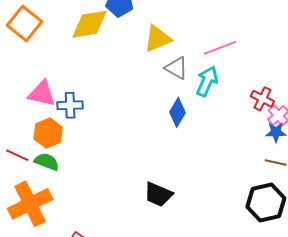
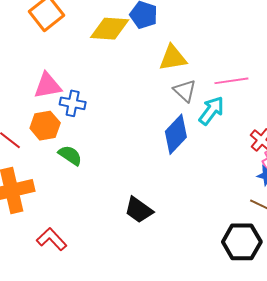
pink triangle: (42, 94) -> (48, 86), turned -36
blue diamond: (178, 112) -> (176, 134), size x1.4
green semicircle: (47, 162) -> (70, 155), moved

